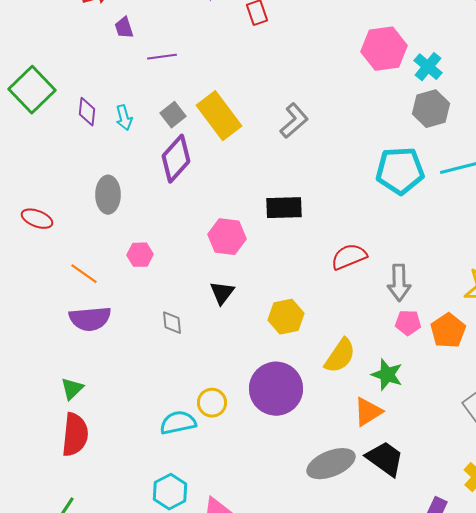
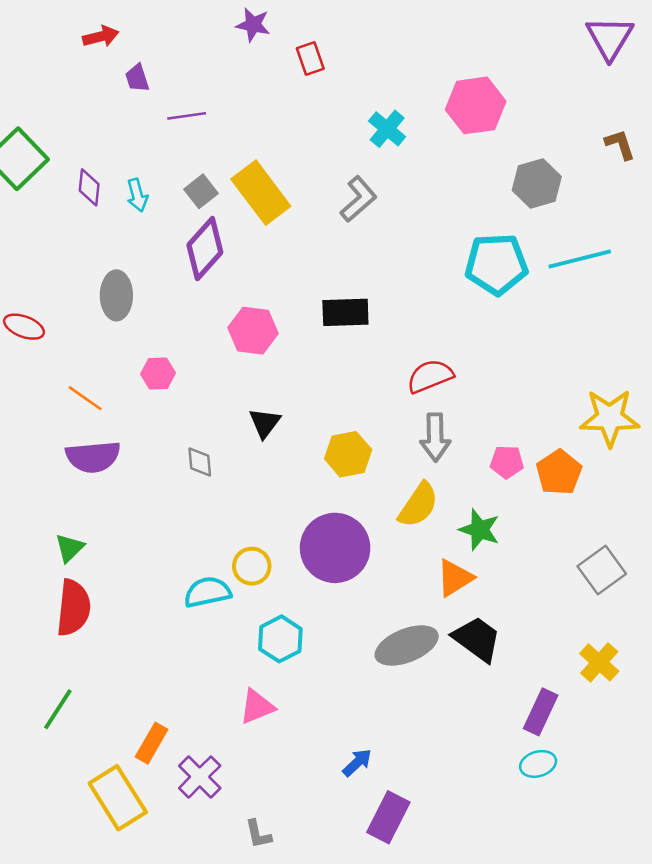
cyan cross: (428, 67) -> (387, 129), moved
pink hexagon: (227, 237) -> (253, 331), moved
gray arrow: (399, 283) -> (435, 437), moved
cyan hexagon: (170, 492) -> (280, 639), moved

